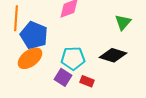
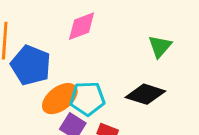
orange ellipse: (30, 58) -> (60, 99), moved

